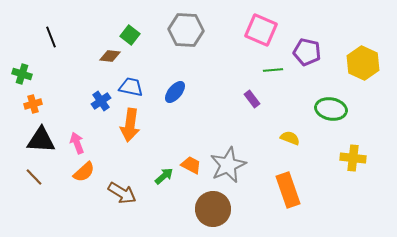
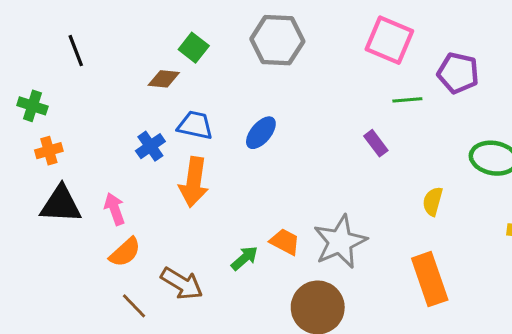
yellow semicircle: (290, 138) -> (433, 201), turned -96
brown line: (34, 177) -> (134, 306), moved

